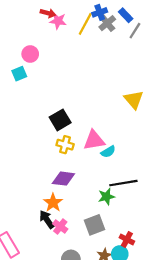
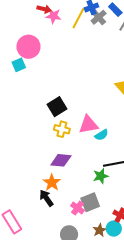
pink circle: (30, 54) -> (28, 47), size x1.5
pink cross: (60, 226) -> (78, 208), moved

